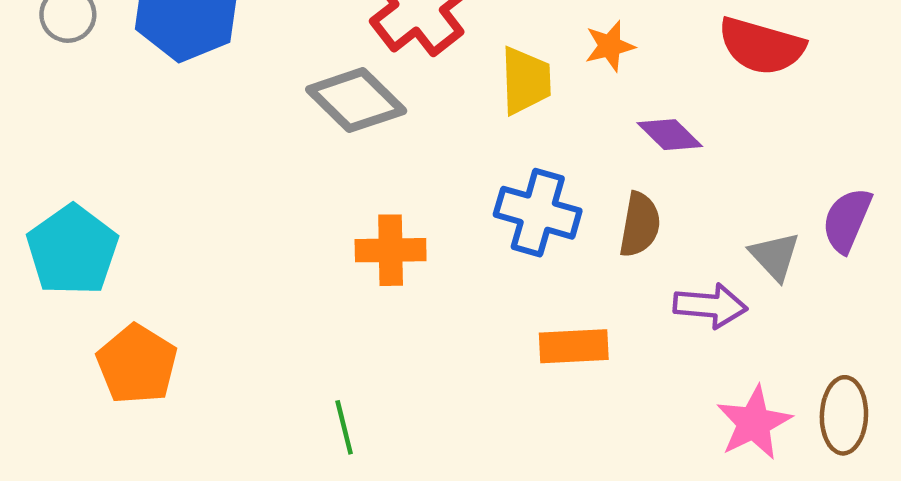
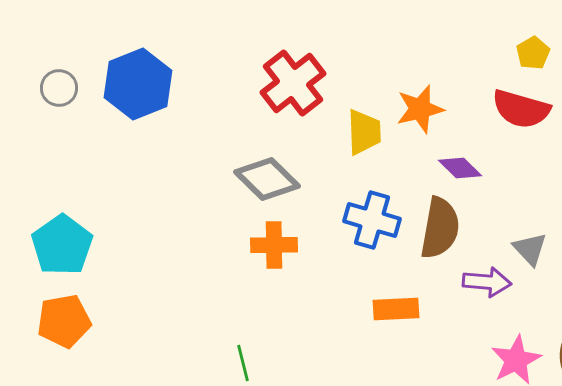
orange star: (610, 46) -> (420, 109), size x1.4
gray diamond: (356, 100) -> (267, 179), moved
brown semicircle: (640, 225) -> (440, 228), size x1.4
orange pentagon: (137, 364) -> (64, 321), moved, turned 30

